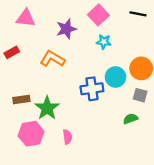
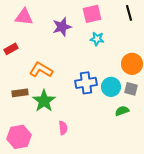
black line: (138, 14) -> (129, 13), turned 63
pink square: (98, 15) -> (92, 14), turned 30
orange L-shape: (52, 59) -> (41, 70), moved
cyan circle: (115, 77) -> (111, 87), moved
pink hexagon: (31, 134) -> (19, 137), moved

